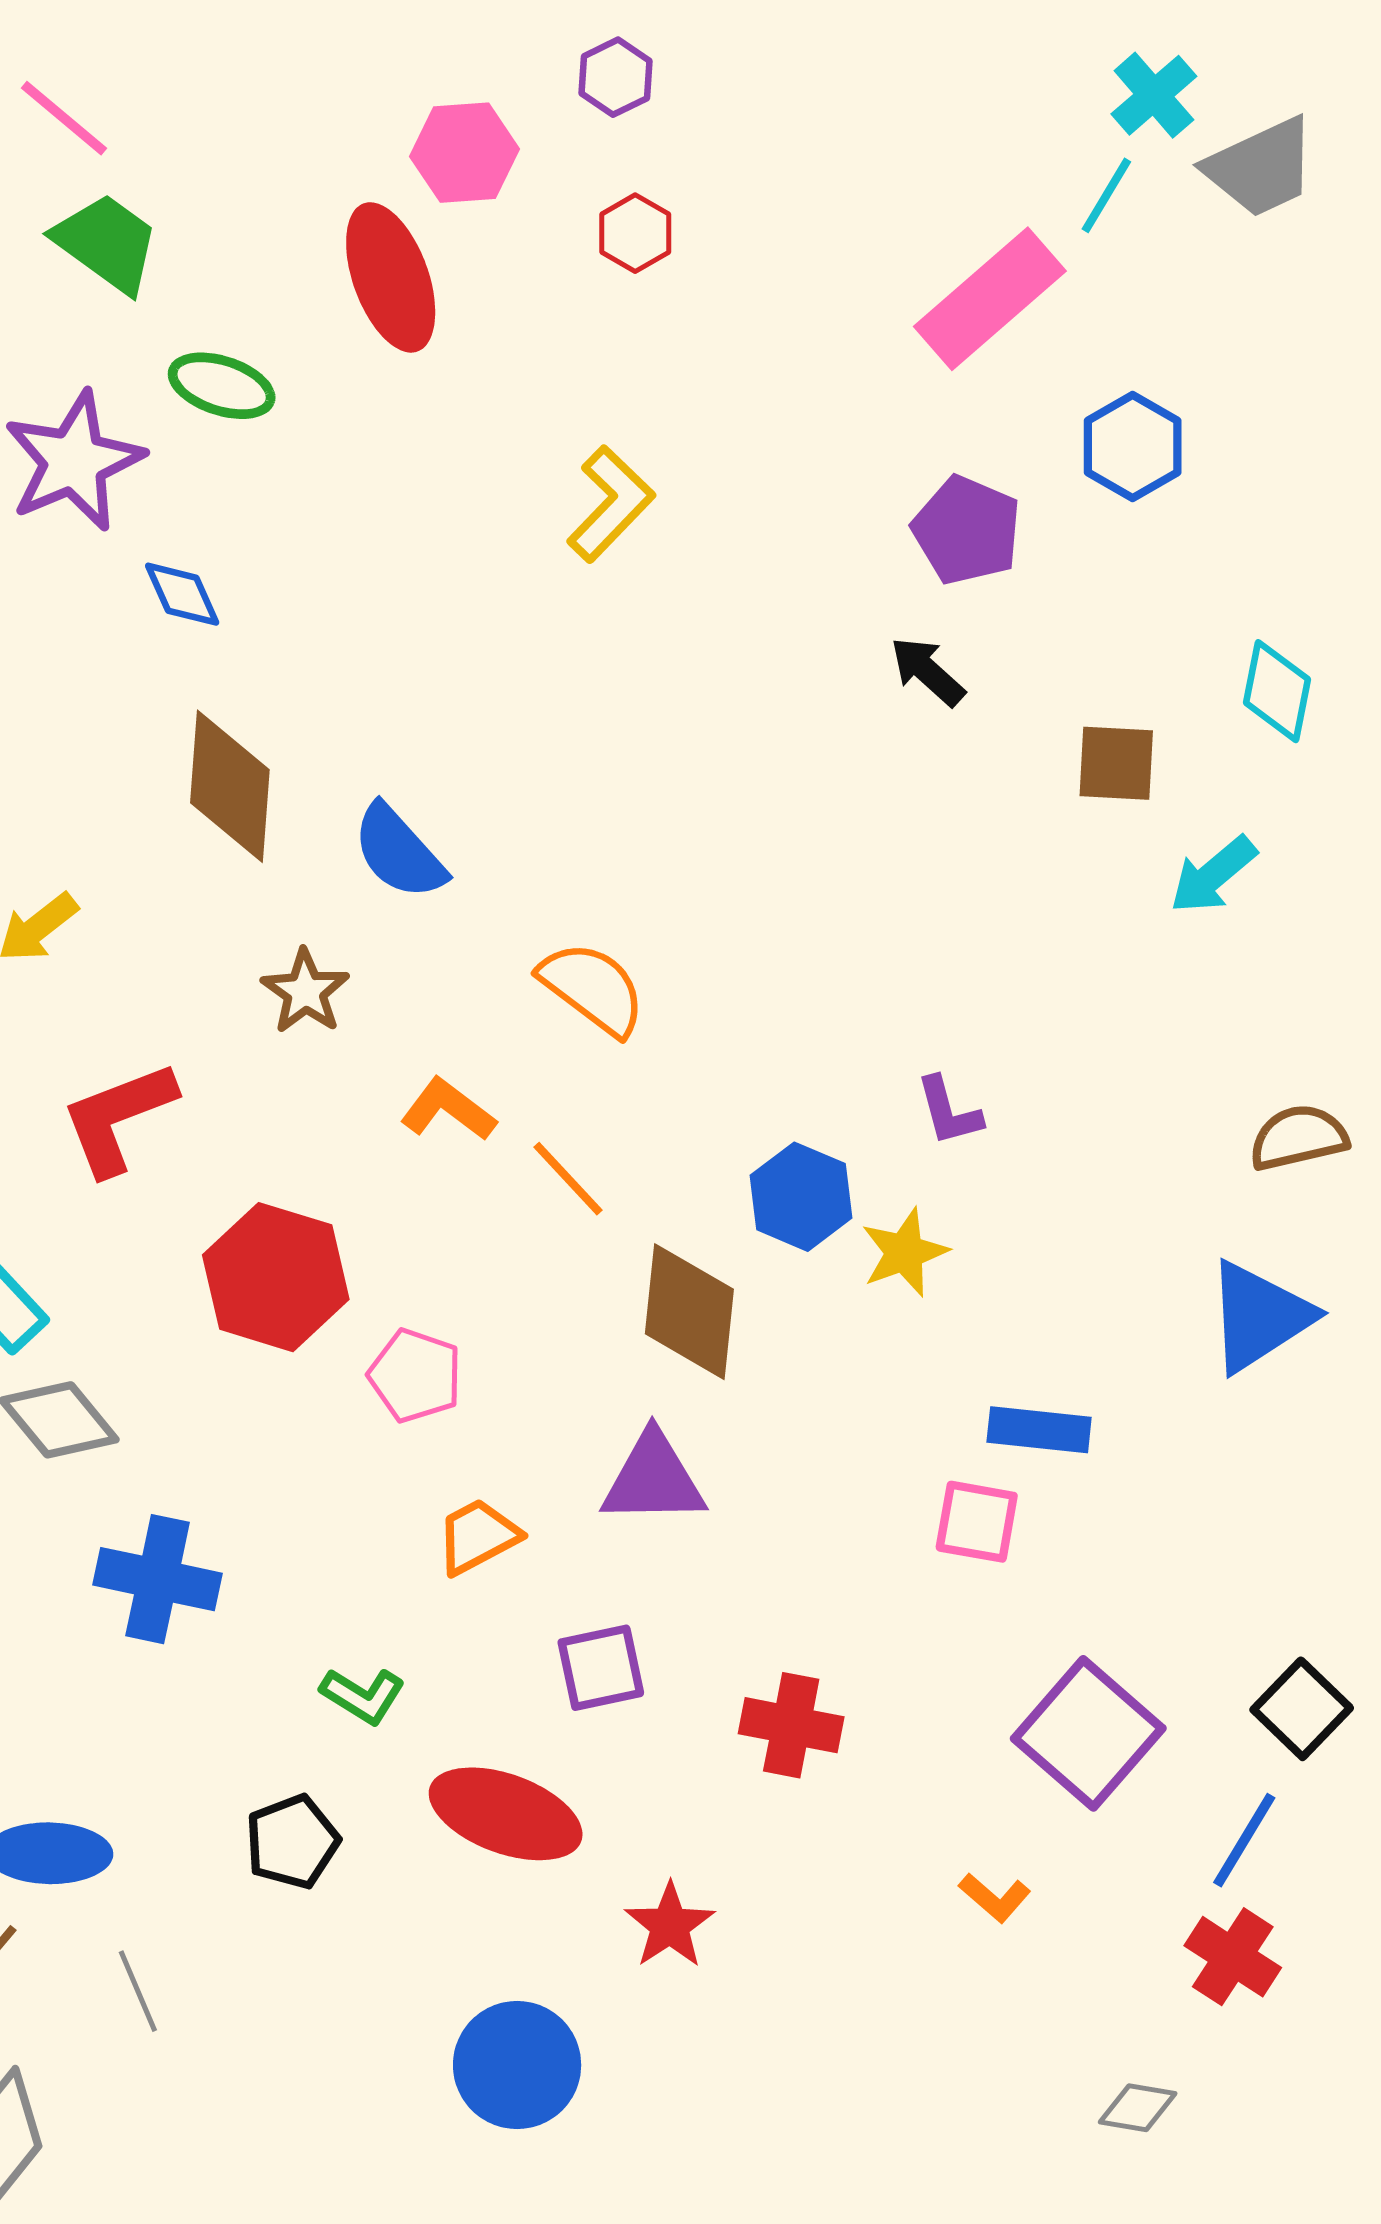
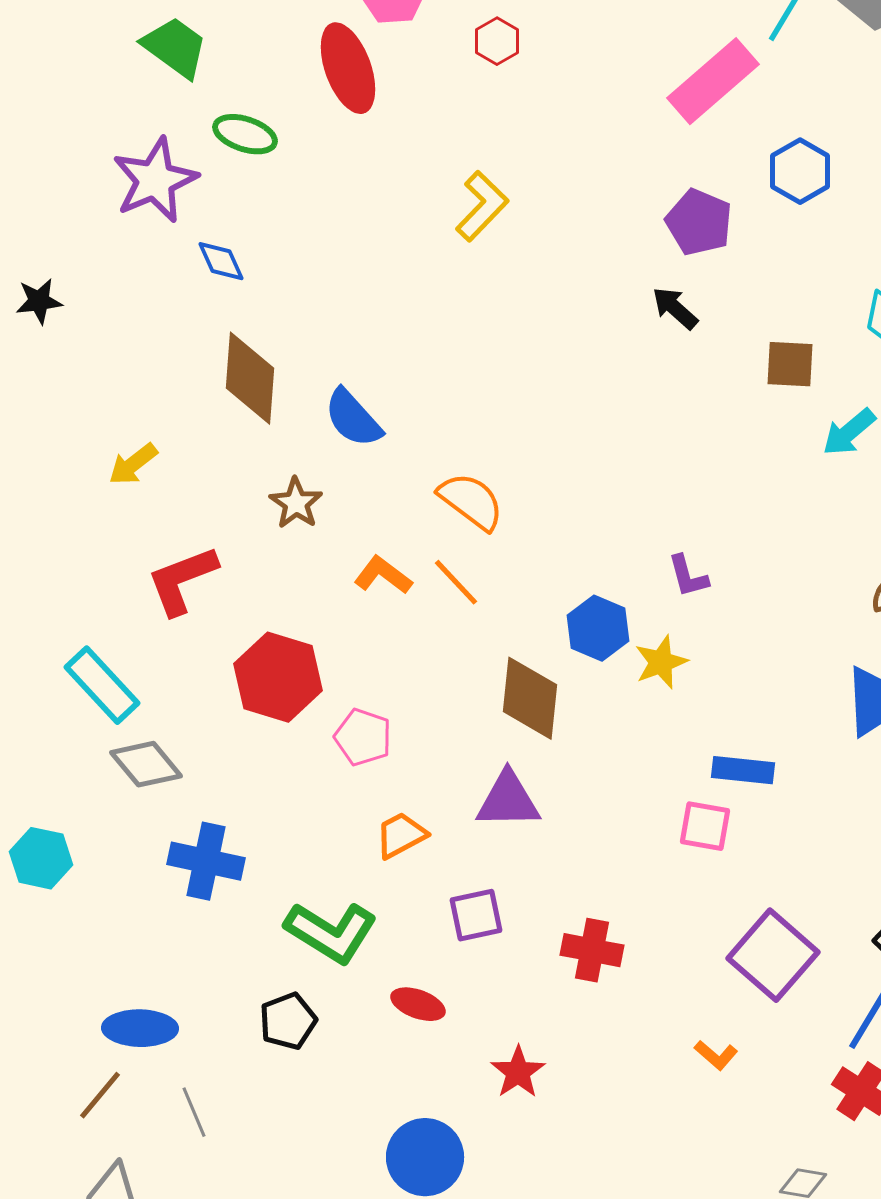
orange line: (568, 1179) -> (456, 582), moved
green L-shape: (363, 1696) -> (331, 932), size x1.8
red ellipse: (506, 1814) -> (418, 1004), size x0.6

